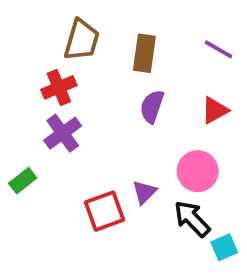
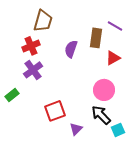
brown rectangle: (144, 53) -> (96, 38), moved
purple semicircle: (152, 106) -> (71, 49), moved
purple triangle: (144, 192) -> (76, 129), moved

